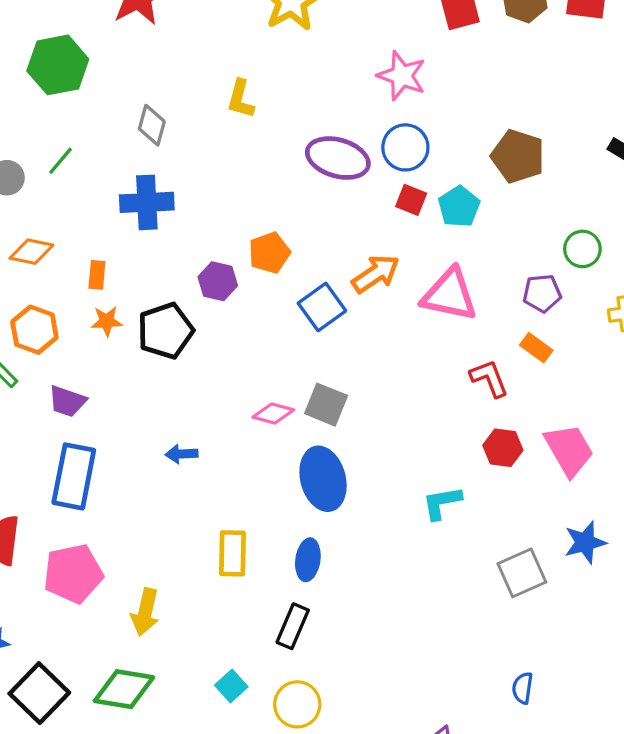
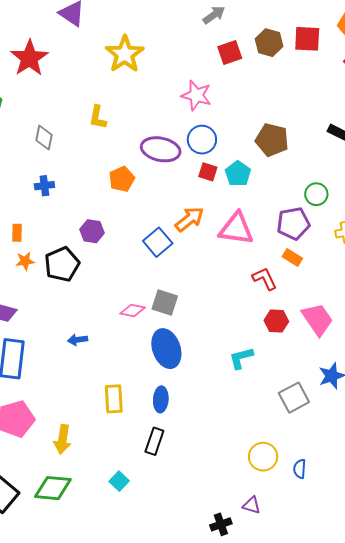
blue cross: (147, 202) -> (44, 186), size x0.6
orange pentagon: (269, 253) -> (122, 179), moved
purple pentagon: (542, 293) -> (293, 223), size x1.4
yellow circle: (297, 704) -> (263, 457), moved

